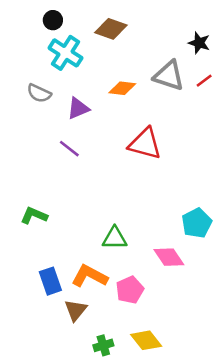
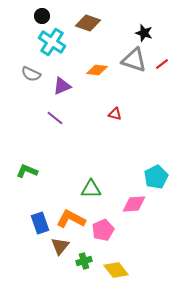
black star: (199, 43) -> (144, 33), moved
red triangle: (145, 144) -> (115, 114), size x0.5
pink diamond: (169, 257) -> (134, 204), turned -60
green cross: (103, 345) -> (84, 261), moved

